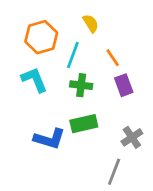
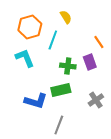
orange line: (113, 58) -> (99, 42), moved
green cross: (81, 85) -> (68, 66), moved
gray line: (114, 172) -> (59, 125), moved

